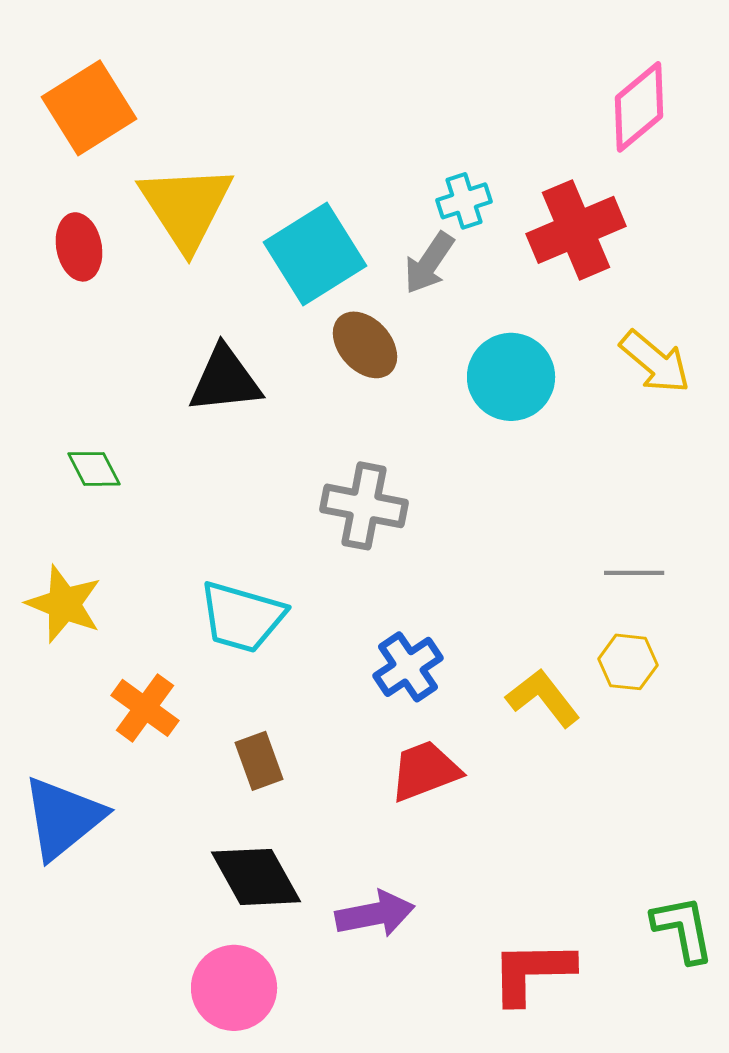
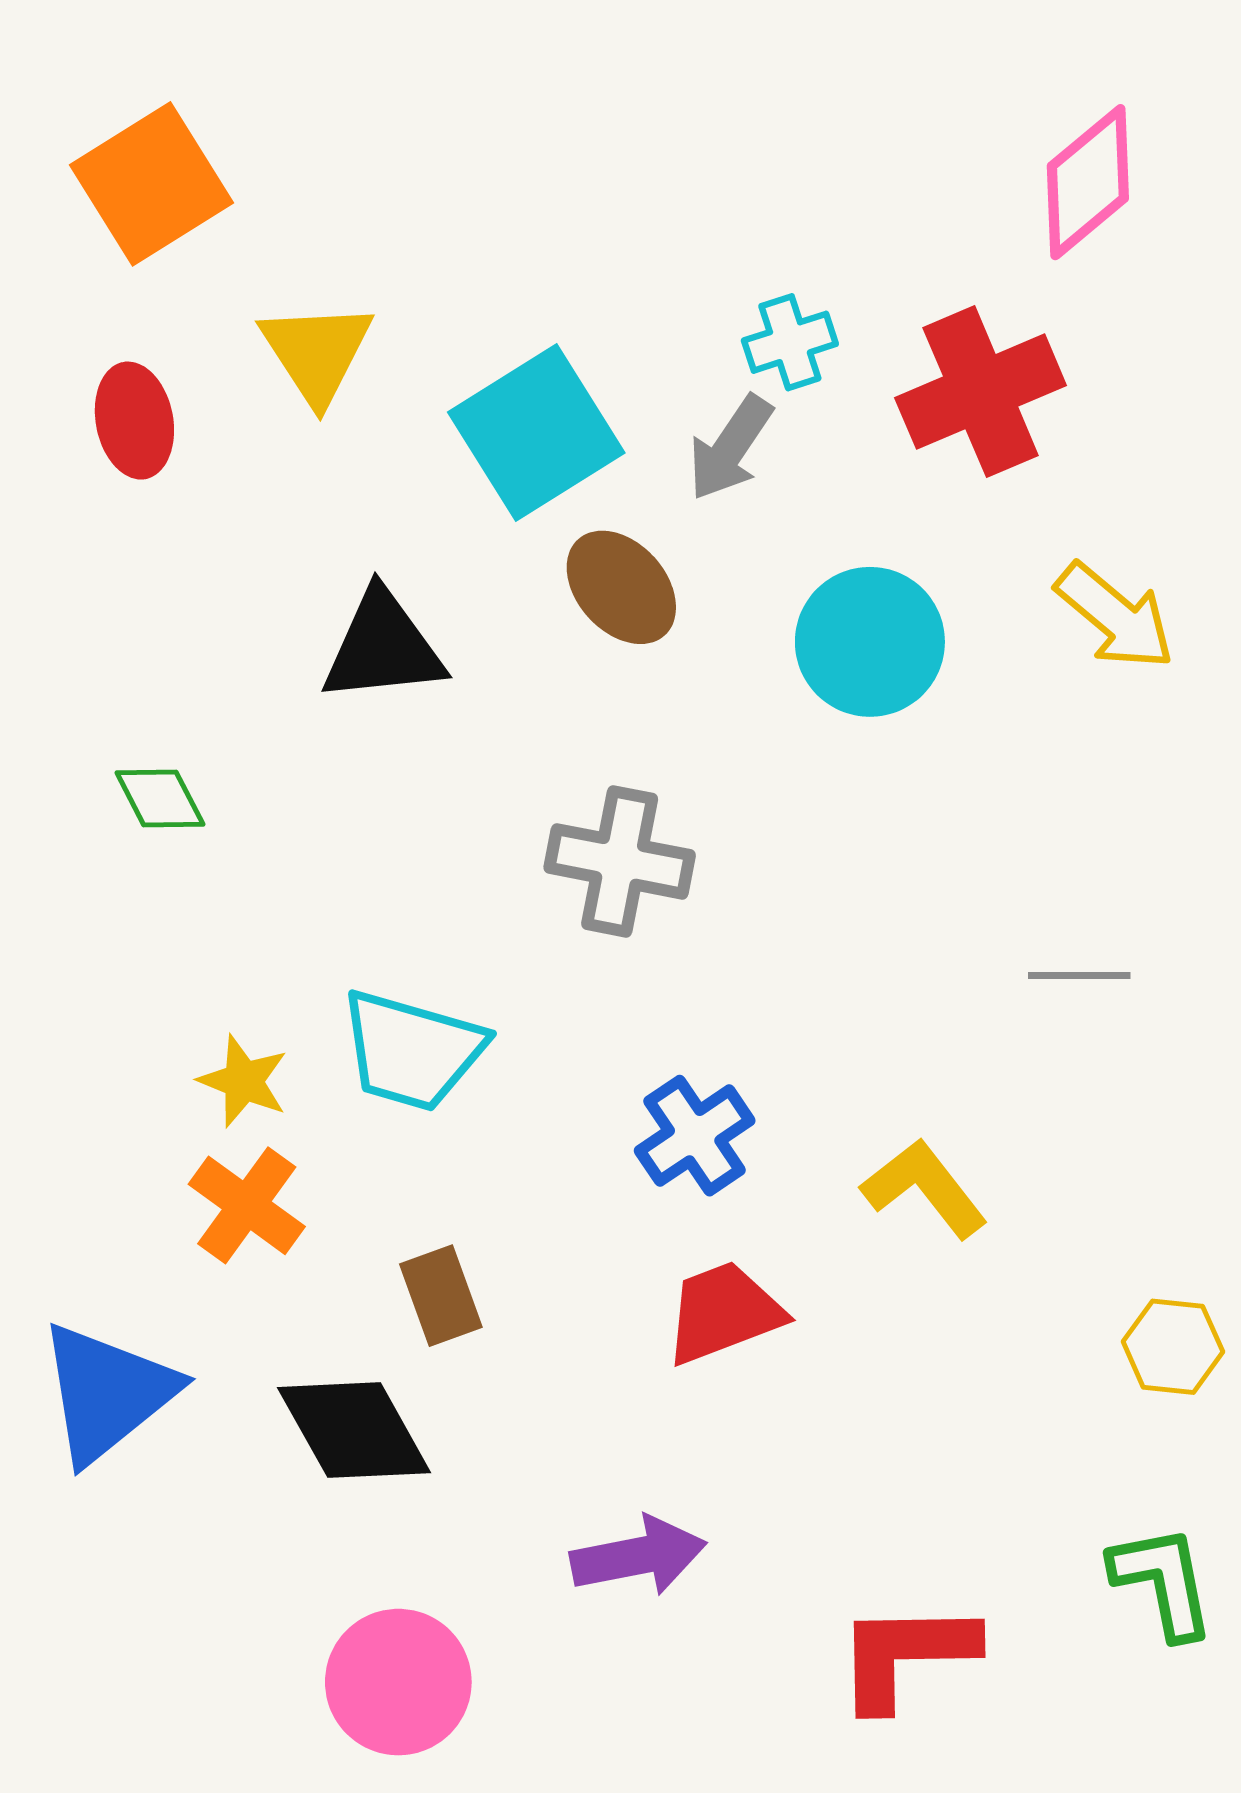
yellow triangle: (186, 207) -> (317, 352), size x0.7
yellow star: (64, 604) -> (243, 1081), moved, size x0.7
yellow hexagon: (628, 662) -> (1173, 1347), moved
black diamond: (256, 877) -> (354, 1430), moved

